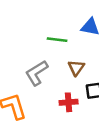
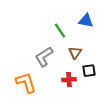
green line: (57, 40) -> (60, 31), turned 49

